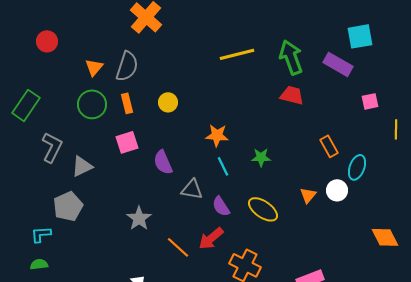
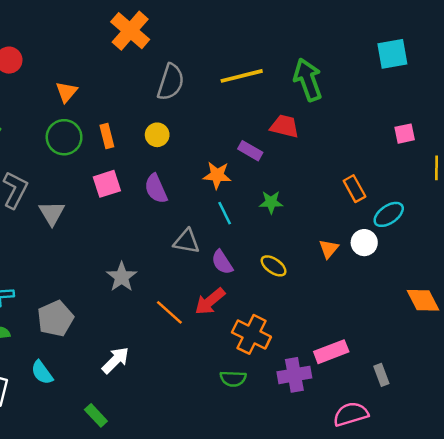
purple rectangle: (338, 64) -> (250, 151), moved, size x0.7
gray semicircle: (127, 66) -> (171, 82), moved
red trapezoid: (292, 95) -> (285, 126), moved
purple semicircle: (163, 162) -> (156, 189), moved
gray triangle: (82, 166) -> (52, 213), turned -35
cyan ellipse: (357, 167) -> (389, 214), turned 35
gray pentagon: (68, 206) -> (55, 319), moved
yellow ellipse: (263, 209) -> (274, 266), size x0.7

